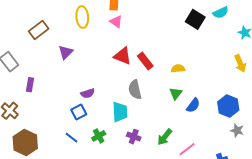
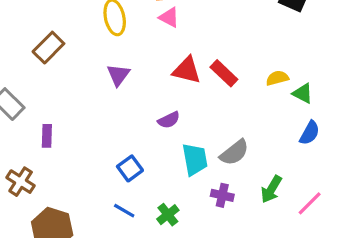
purple triangle: (66, 52) -> (118, 75), moved
gray semicircle: (135, 90) -> (234, 153), moved, turned -108
purple semicircle: (88, 93) -> (169, 120), moved
green triangle: (176, 94) -> (303, 93), moved, turned -32
green cross: (99, 136) -> (168, 215), moved

